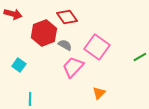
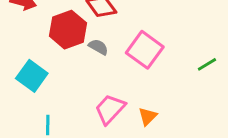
cyan square: (19, 65) -> (32, 76), size x1.5
pink trapezoid: (73, 67) -> (110, 109), moved

